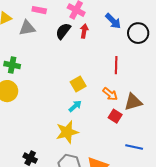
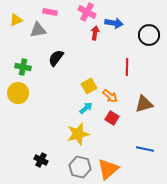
blue arrow: (113, 21) -> (114, 23), moved, turned -36
black semicircle: (63, 31) -> (56, 58), moved
orange arrow: (110, 94) -> (110, 96), moved
red square: (115, 116) -> (112, 118), moved

